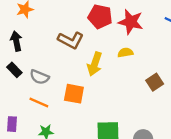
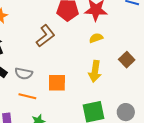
brown L-shape: (71, 40) -> (45, 36), turned -55
yellow arrow: (95, 64) -> (95, 71), moved

